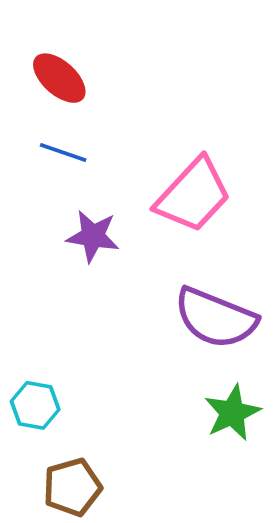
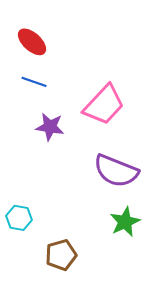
brown pentagon: (72, 487) -> (61, 255), moved

